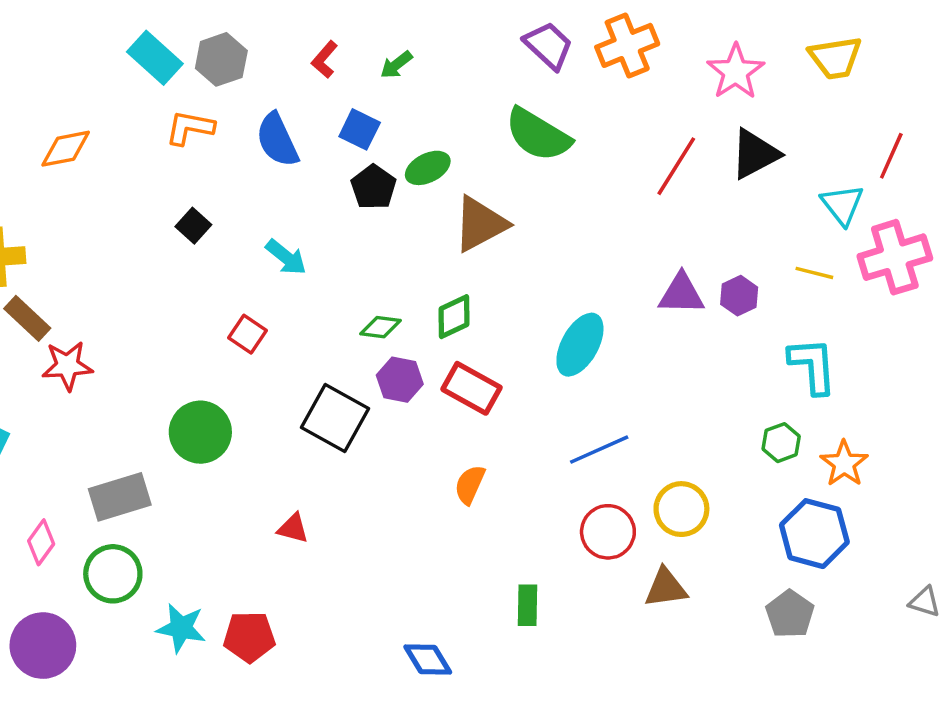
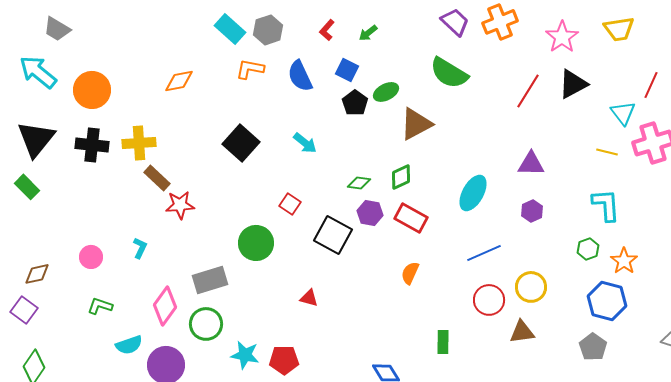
black square: (193, 226) -> (241, 143), moved, size x1.8
purple hexagon: (739, 296) -> (532, 211), moved
red square: (248, 334) -> (290, 204), moved
pink diamond: (41, 542) -> (165, 306), size x1.5

